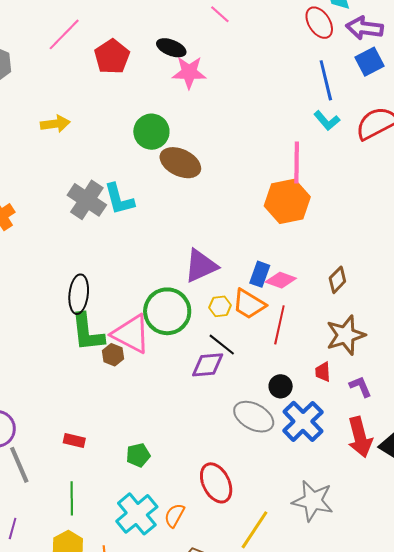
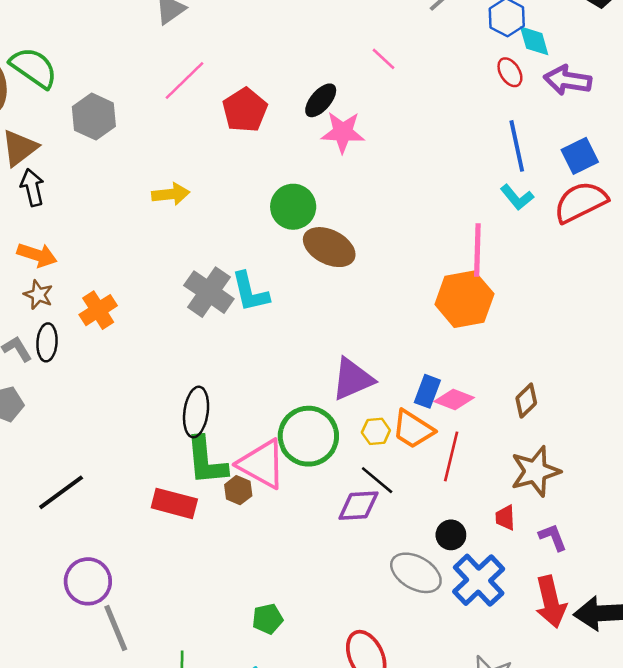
red ellipse: (319, 23) -> (510, 72), size x0.7
black ellipse: (171, 48) -> (321, 100), turned -72
blue square: (370, 62) -> (580, 156), moved
red rectangle: (74, 440) -> (174, 503), moved, size x1.6

